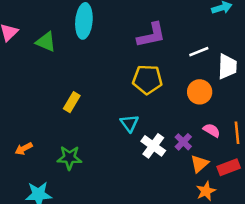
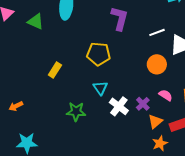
purple L-shape: (151, 35) -> (120, 18), turned -65
yellow pentagon: (147, 79) -> (99, 54), moved
green star: (69, 158) -> (76, 112), moved

